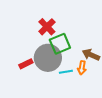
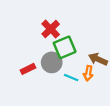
gray circle: (48, 58) -> (52, 62), size x0.7
cyan line: (66, 72) -> (71, 78), turned 32

